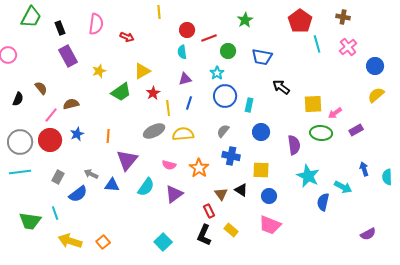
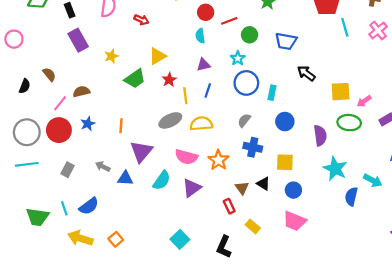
pink semicircle: (169, 165) -> (186, 157), size x1.5
blue semicircle: (78, 194) -> (89, 206), moved
black L-shape: (204, 235) -> (224, 247), moved

